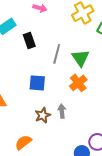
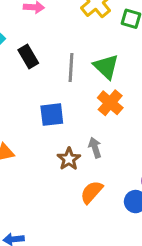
orange semicircle: (23, 142) -> (92, 192), moved

